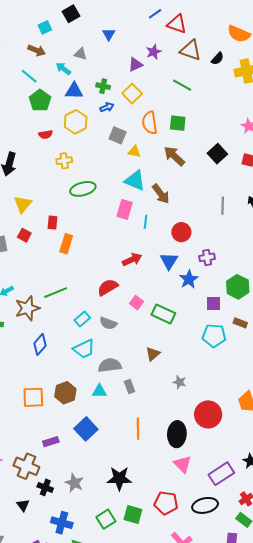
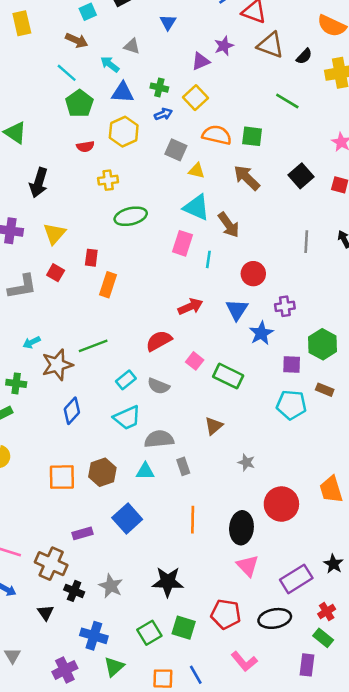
green line: (182, 85) -> (287, 101), moved
orange semicircle: (150, 123) -> (217, 135), turned 110

